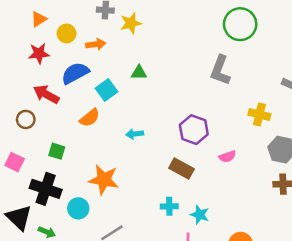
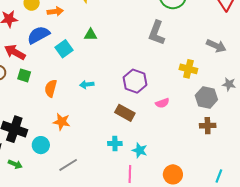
orange semicircle: (90, 118) -> (51, 88), moved, turned 144
green square: (57, 151) -> (24, 75), moved
orange star: (104, 180) -> (62, 122), size x0.7

